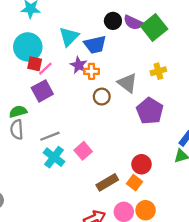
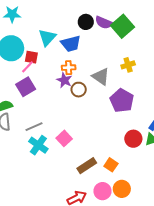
red square: (35, 64) -> (31, 57), moved
purple star: (79, 65) -> (64, 80), moved
red circle: (141, 164) -> (133, 139), moved

